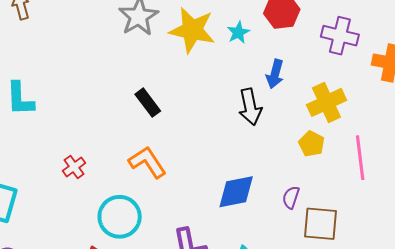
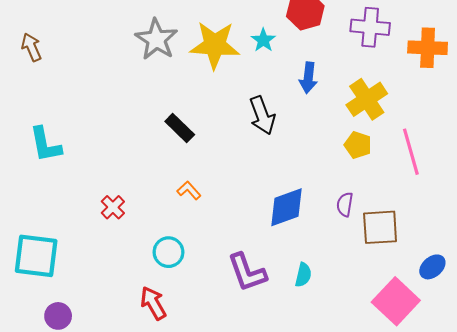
black arrow: (250, 107) -> (262, 115), moved
orange L-shape: (147, 162) -> (189, 190), size x0.6
cyan circle: (120, 217) -> (168, 252), size x0.7

